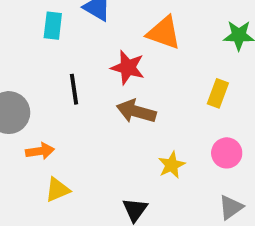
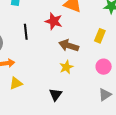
brown arrow: (136, 111) -> (69, 46), moved
yellow star: (172, 165) -> (66, 67), moved

